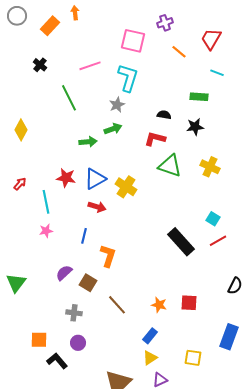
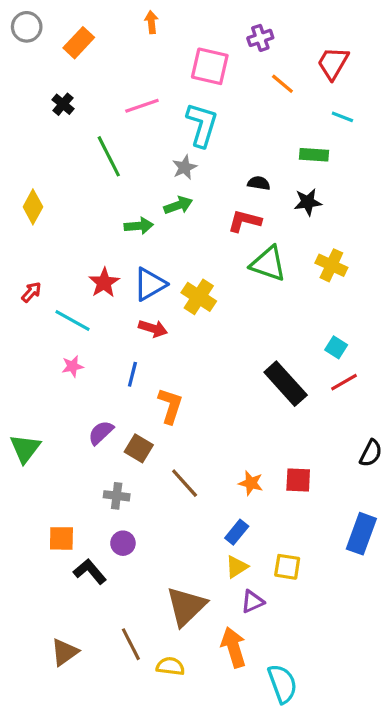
orange arrow: (75, 13) -> (151, 22), moved
red star: (66, 178) -> (104, 283), turned 30
cyan line: (46, 202) -> (72, 321), turned -50
yellow square: (193, 358) -> (287, 567), moved

